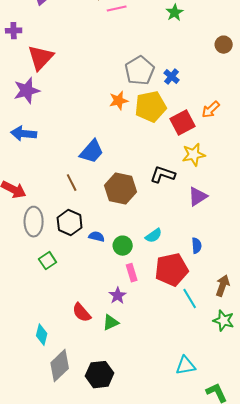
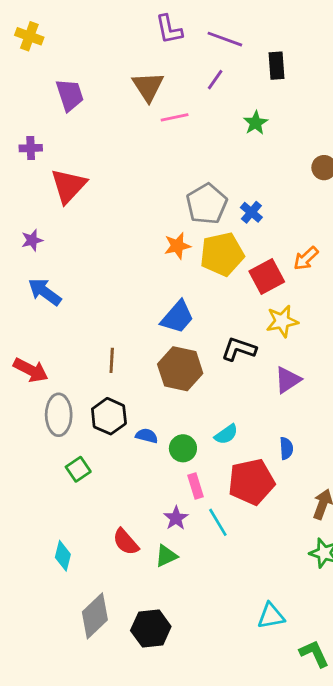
purple star: (27, 91) -> (32, 240), moved, size x0.6
blue arrow: (24, 134) -> (45, 292), turned 30
blue trapezoid: (92, 152) -> (177, 317), moved
brown line: (72, 183) -> (112, 360), turned 30
cyan line: (190, 299) -> (218, 522), moved
cyan diamond: (42, 335) -> (63, 556), moved

